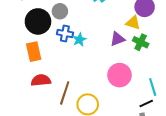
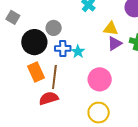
yellow triangle: (133, 23) -> (111, 29), moved
pink circle: (120, 75) -> (100, 79), moved
brown line: (65, 93) -> (54, 77), moved

